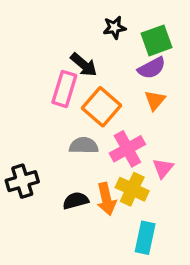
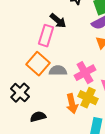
orange square: (102, 107) -> (38, 64), moved
black cross: (22, 181) -> (20, 93), turned -30
black semicircle: (76, 201) -> (38, 117), moved

